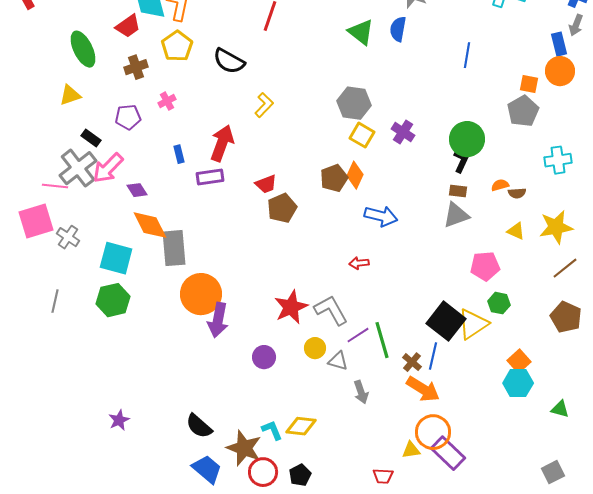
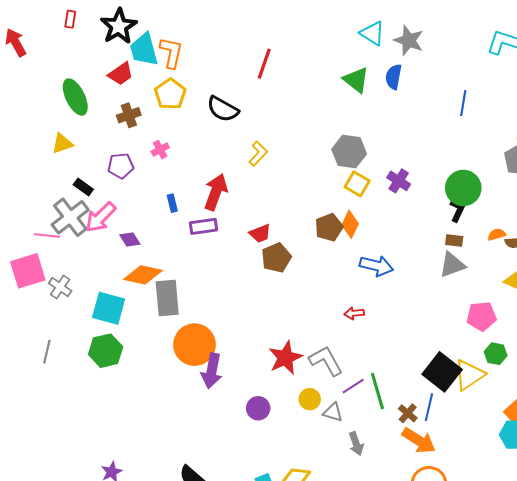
orange diamond: (150, 225) -> (143, 275), turned -51

